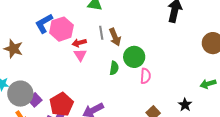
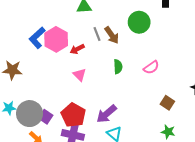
pink triangle: (80, 55) -> (80, 75), moved
green circle: (134, 57) -> (139, 22), moved
pink semicircle: (145, 76) -> (151, 67), turned 63

